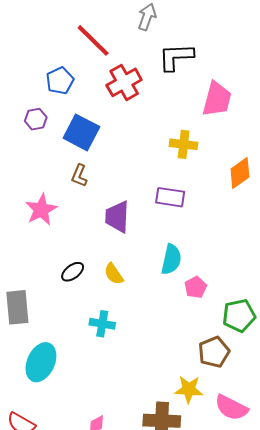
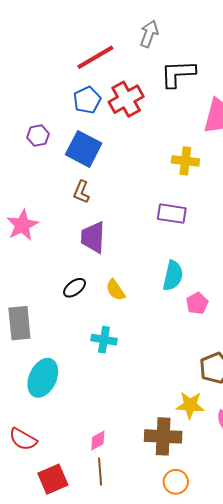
red line: (93, 40) -> (95, 57), turned -75
blue pentagon: (60, 81) -> (87, 100), moved
pink star: (41, 210) -> (22, 225), moved
purple trapezoid: (117, 217) -> (93, 237), moved

